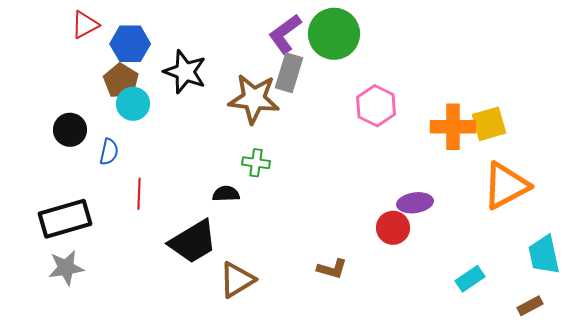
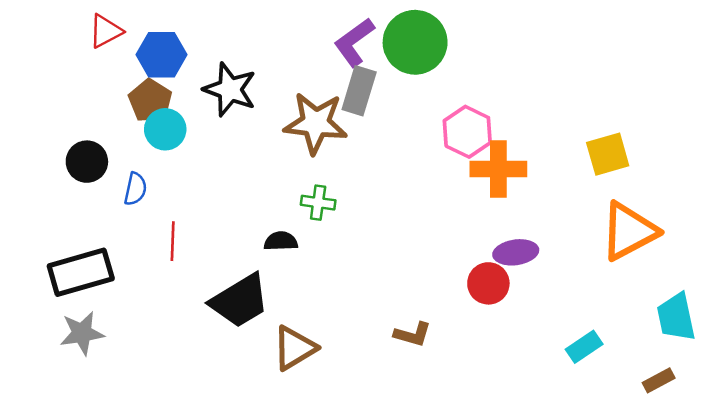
orange cross: (453, 127) -> (498, 169), moved

